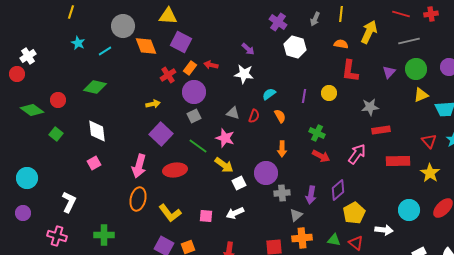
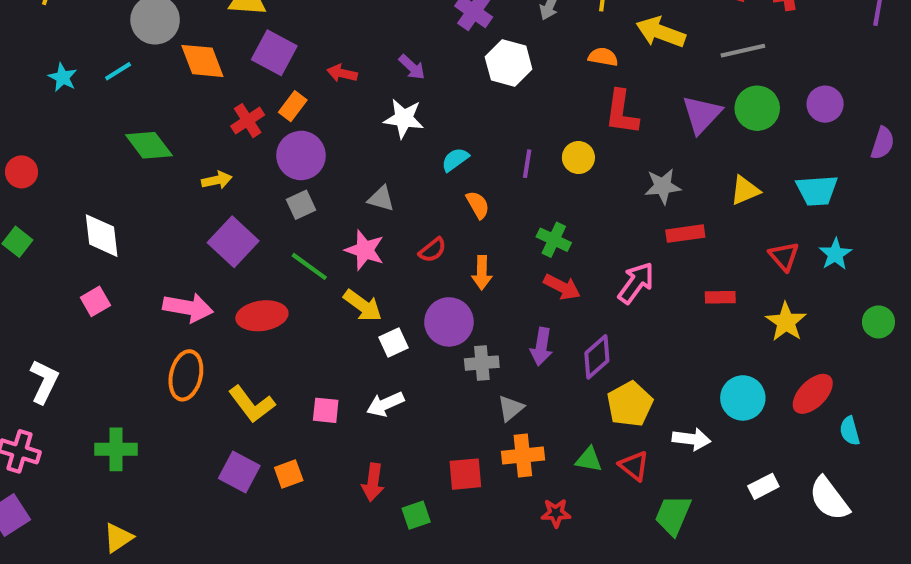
yellow arrow: (369, 32) -> (661, 32), turned -95
cyan star: (78, 43) -> (63, 77), moved
red arrow: (211, 65) -> (342, 73), moved
purple triangle: (389, 72) -> (702, 114), size x1.5
green diamond: (95, 87) -> (149, 145), moved, turned 40
yellow triangle: (421, 95) -> (745, 190), moved
red semicircle: (254, 116) -> (433, 250), moved, turned 32
red rectangle: (398, 161) -> (720, 297), size x0.6
pink arrow: (139, 166) -> (188, 308), turned -95
purple arrow: (311, 195) -> (541, 347), moved

